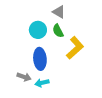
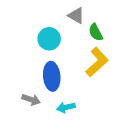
green semicircle: (58, 31) -> (96, 32), moved
cyan arrow: (42, 83) -> (66, 107), moved

